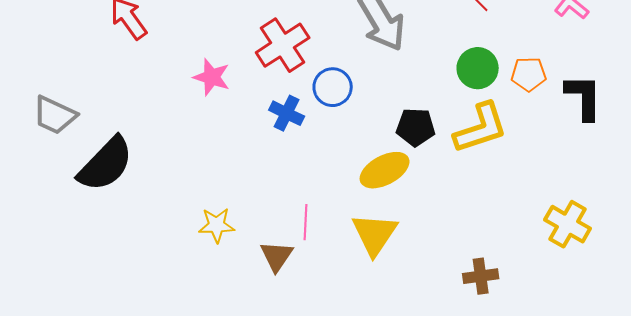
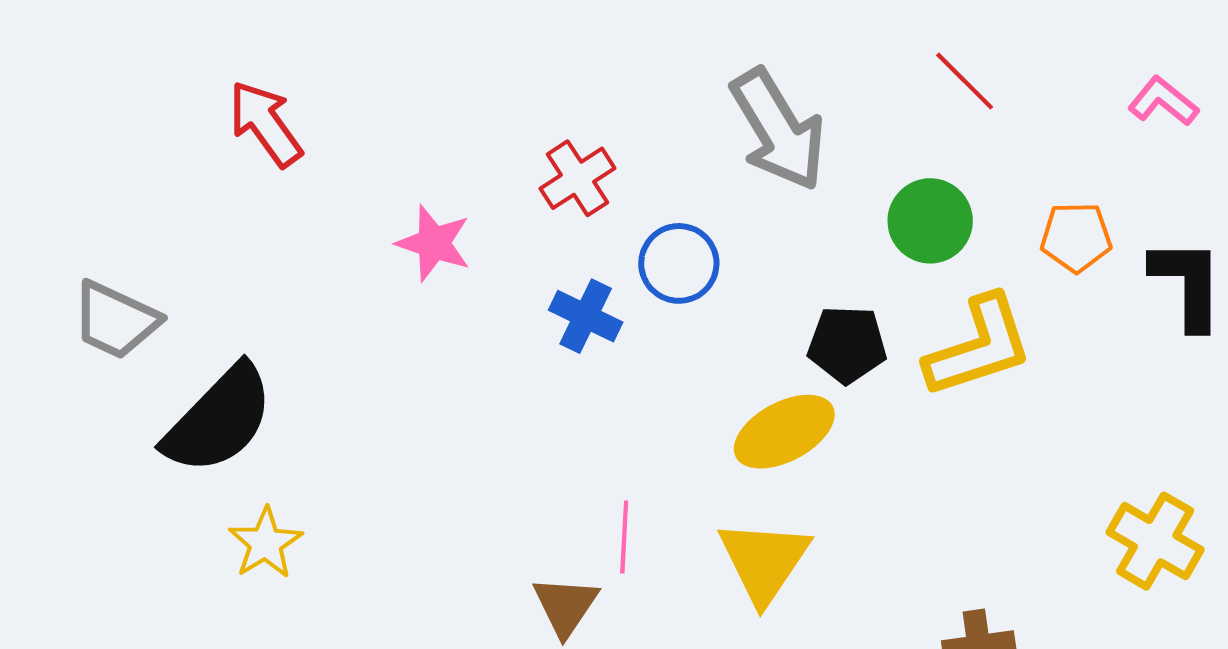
red cross: (283, 45) -> (578, 178), size x0.7
green circle: (478, 68) -> (930, 221), moved
yellow star: (217, 225) -> (265, 543), moved, turned -30

